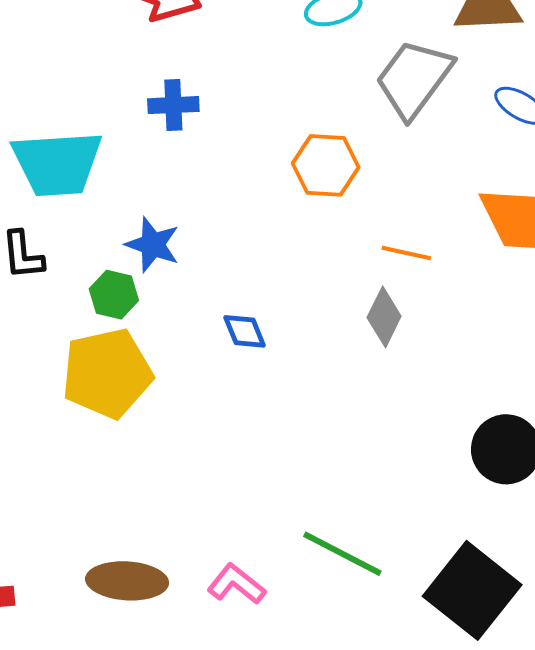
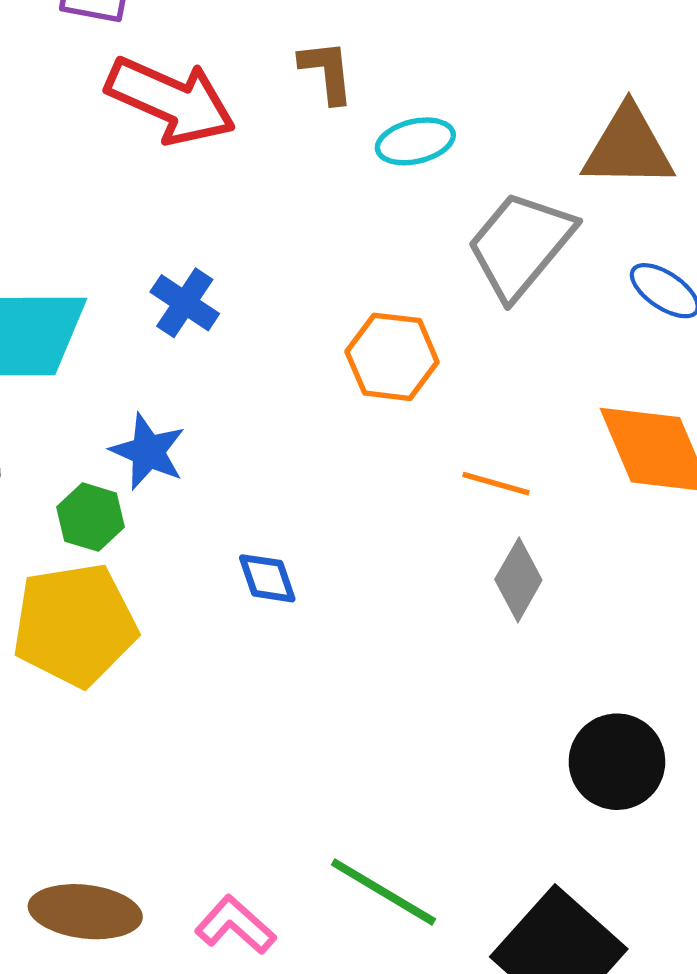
blue cross: (173, 105) -> (185, 303), moved, turned 33
gray diamond: (384, 317) -> (518, 580), moved

